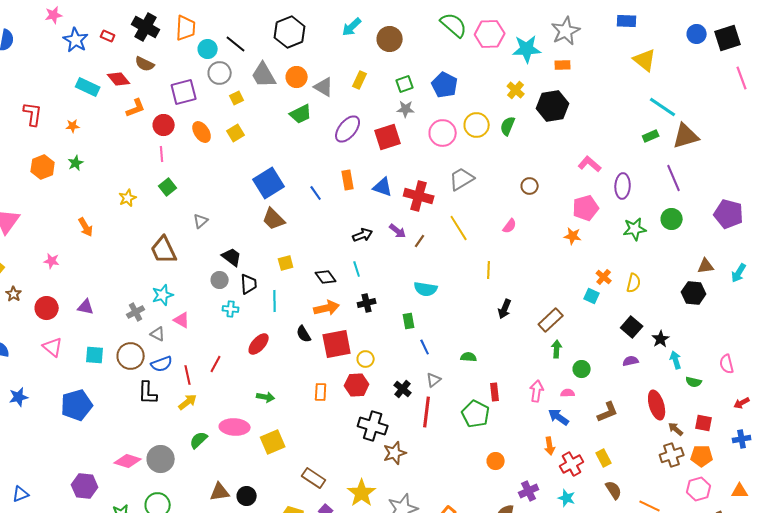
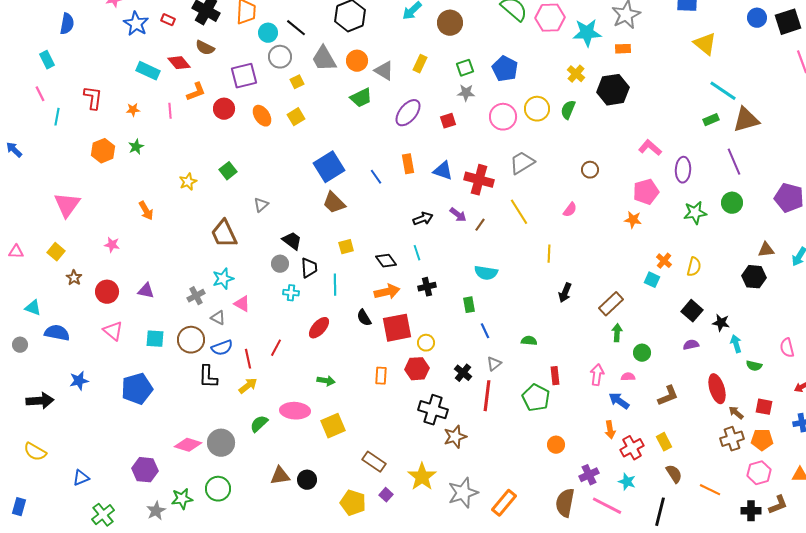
red square: (388, 137) -> (448, 121), size x0.6
pink line: (162, 154) -> (170, 111), moved
black star: (661, 339) -> (721, 323), turned -30

